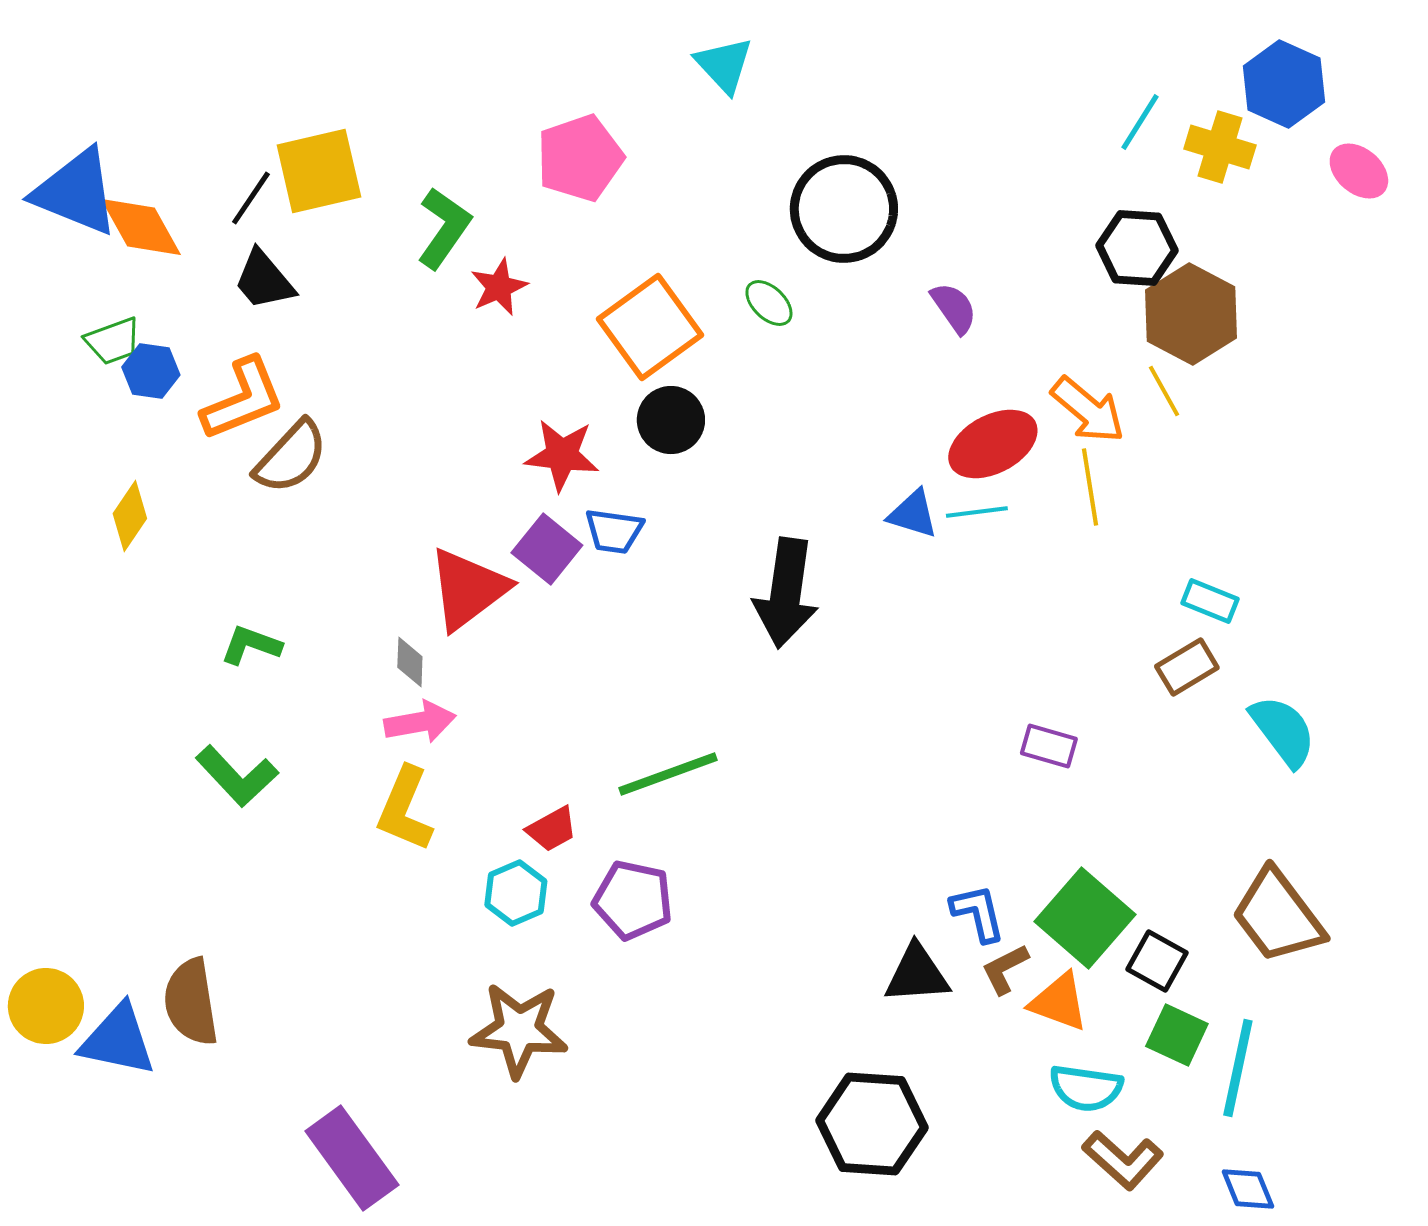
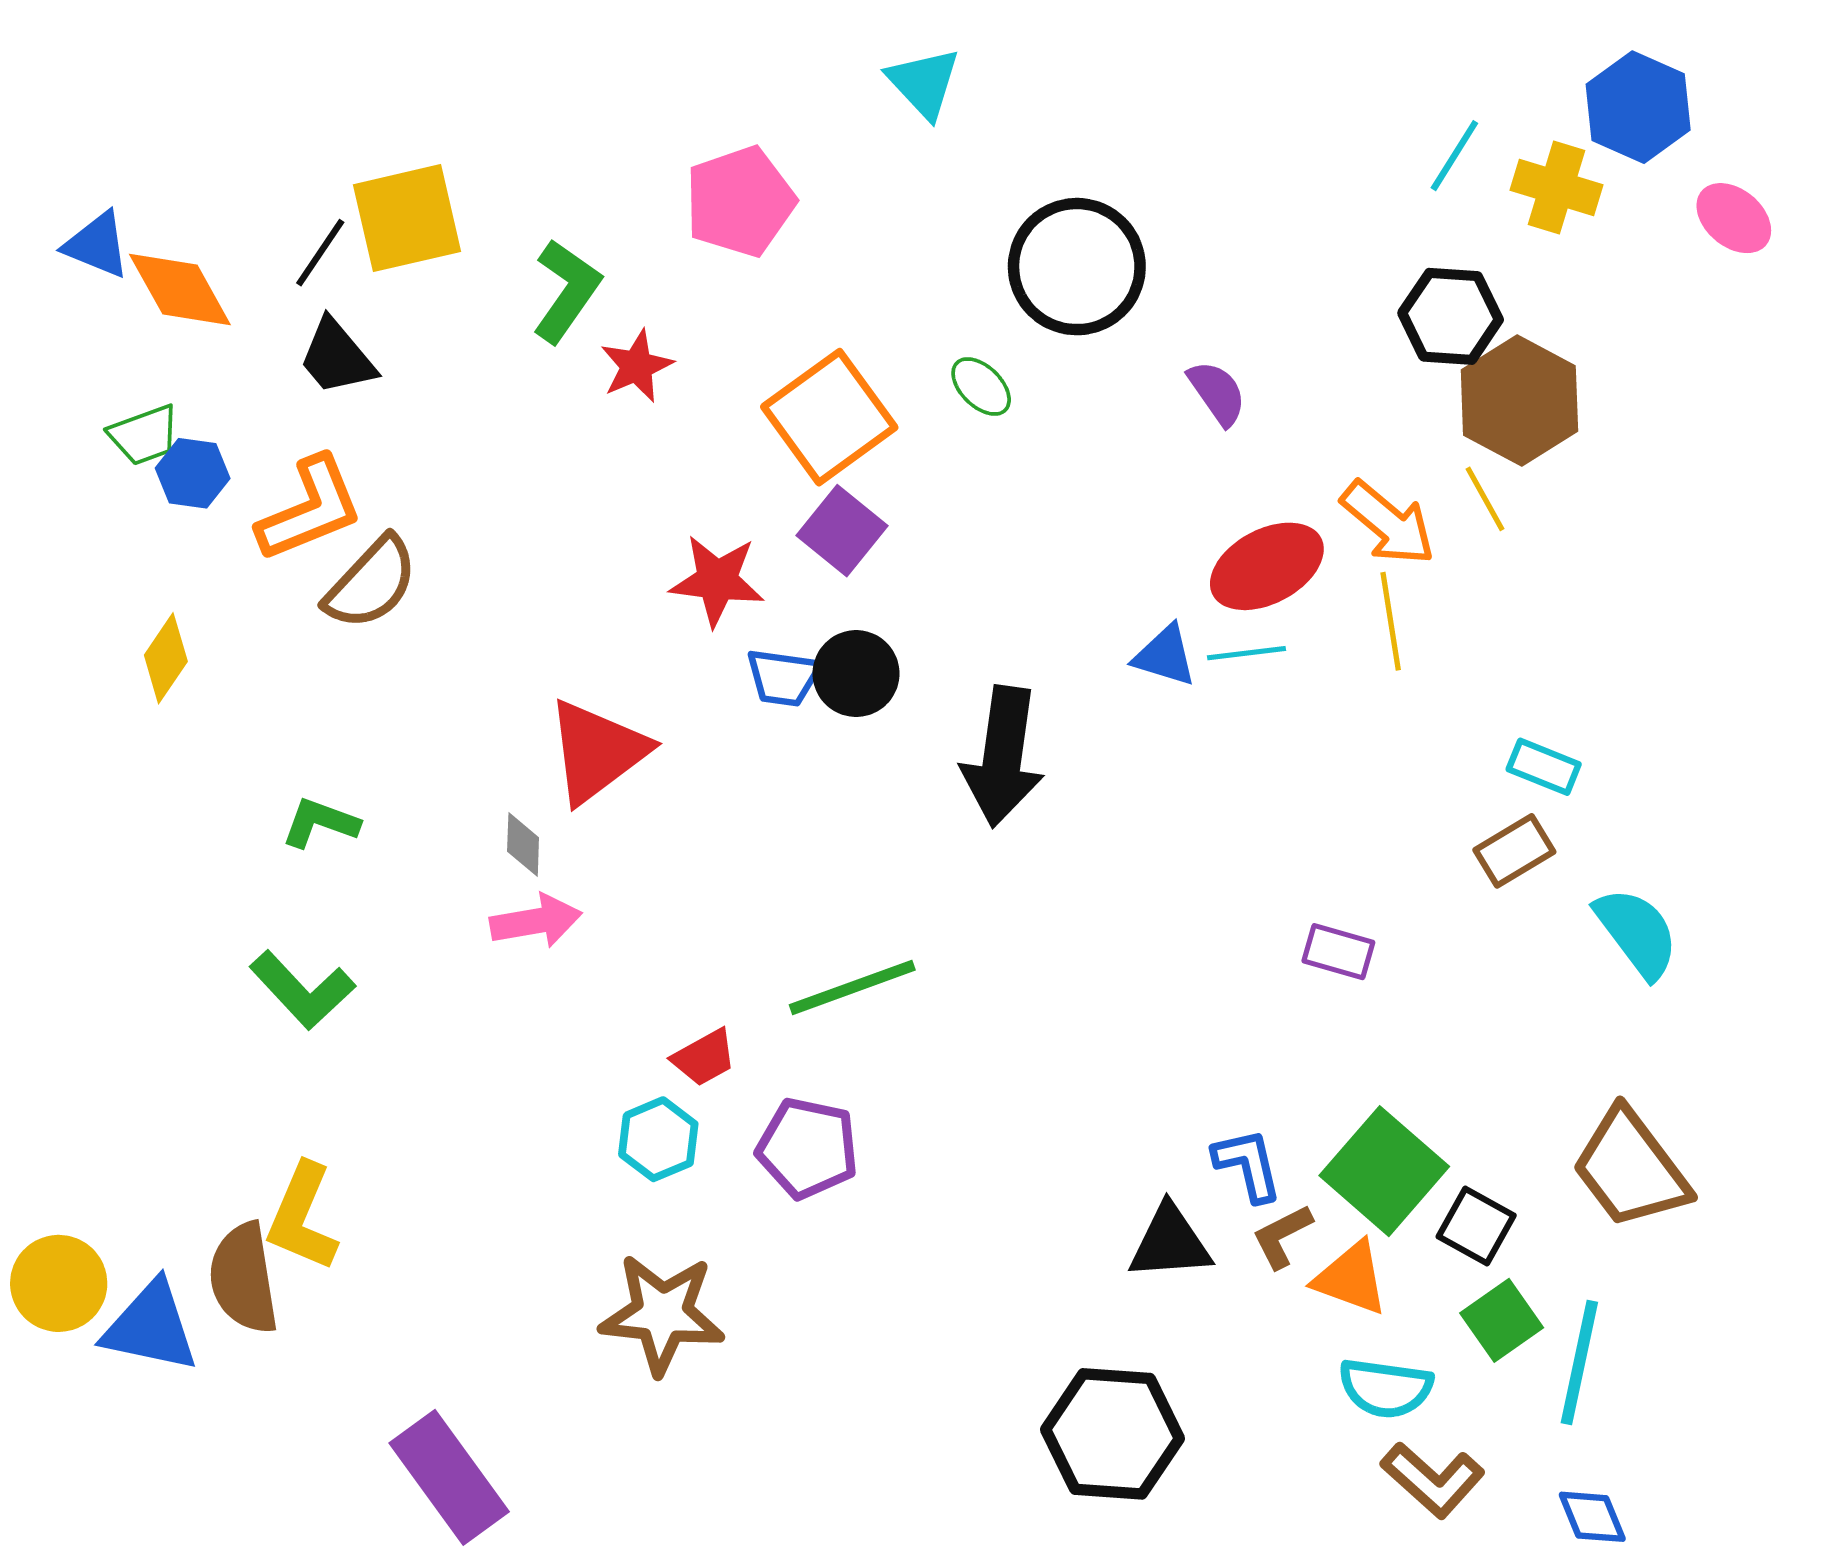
blue triangle: (76, 192) -> (97, 245), size x0.6
black circle: (671, 420) -> (856, 674), moved
purple square: (547, 549) -> (842, 531), moved
yellow L-shape: (405, 809) -> (302, 1217), moved
green square: (1177, 1035) -> (1502, 1320), turned 30

